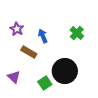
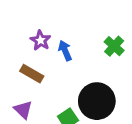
purple star: (17, 29) -> (40, 40), moved
brown rectangle: (29, 52) -> (32, 74), moved

